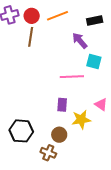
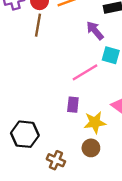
pink line: (72, 77) -> (85, 72), turned -30
brown circle: (59, 135) -> (91, 148), moved

